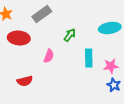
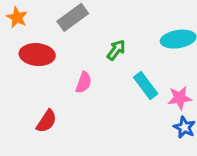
cyan rectangle: (89, 58) -> (146, 86), turned -36
red semicircle: (25, 81) -> (46, 121), turned -42

